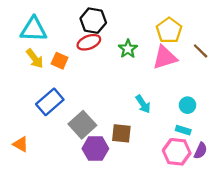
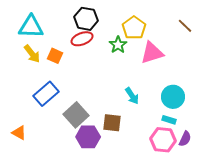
yellow pentagon: (169, 30) -> (134, 28), moved
brown line: (201, 51) -> (185, 26), moved
cyan circle: (188, 105) -> (173, 97), size x1.5

